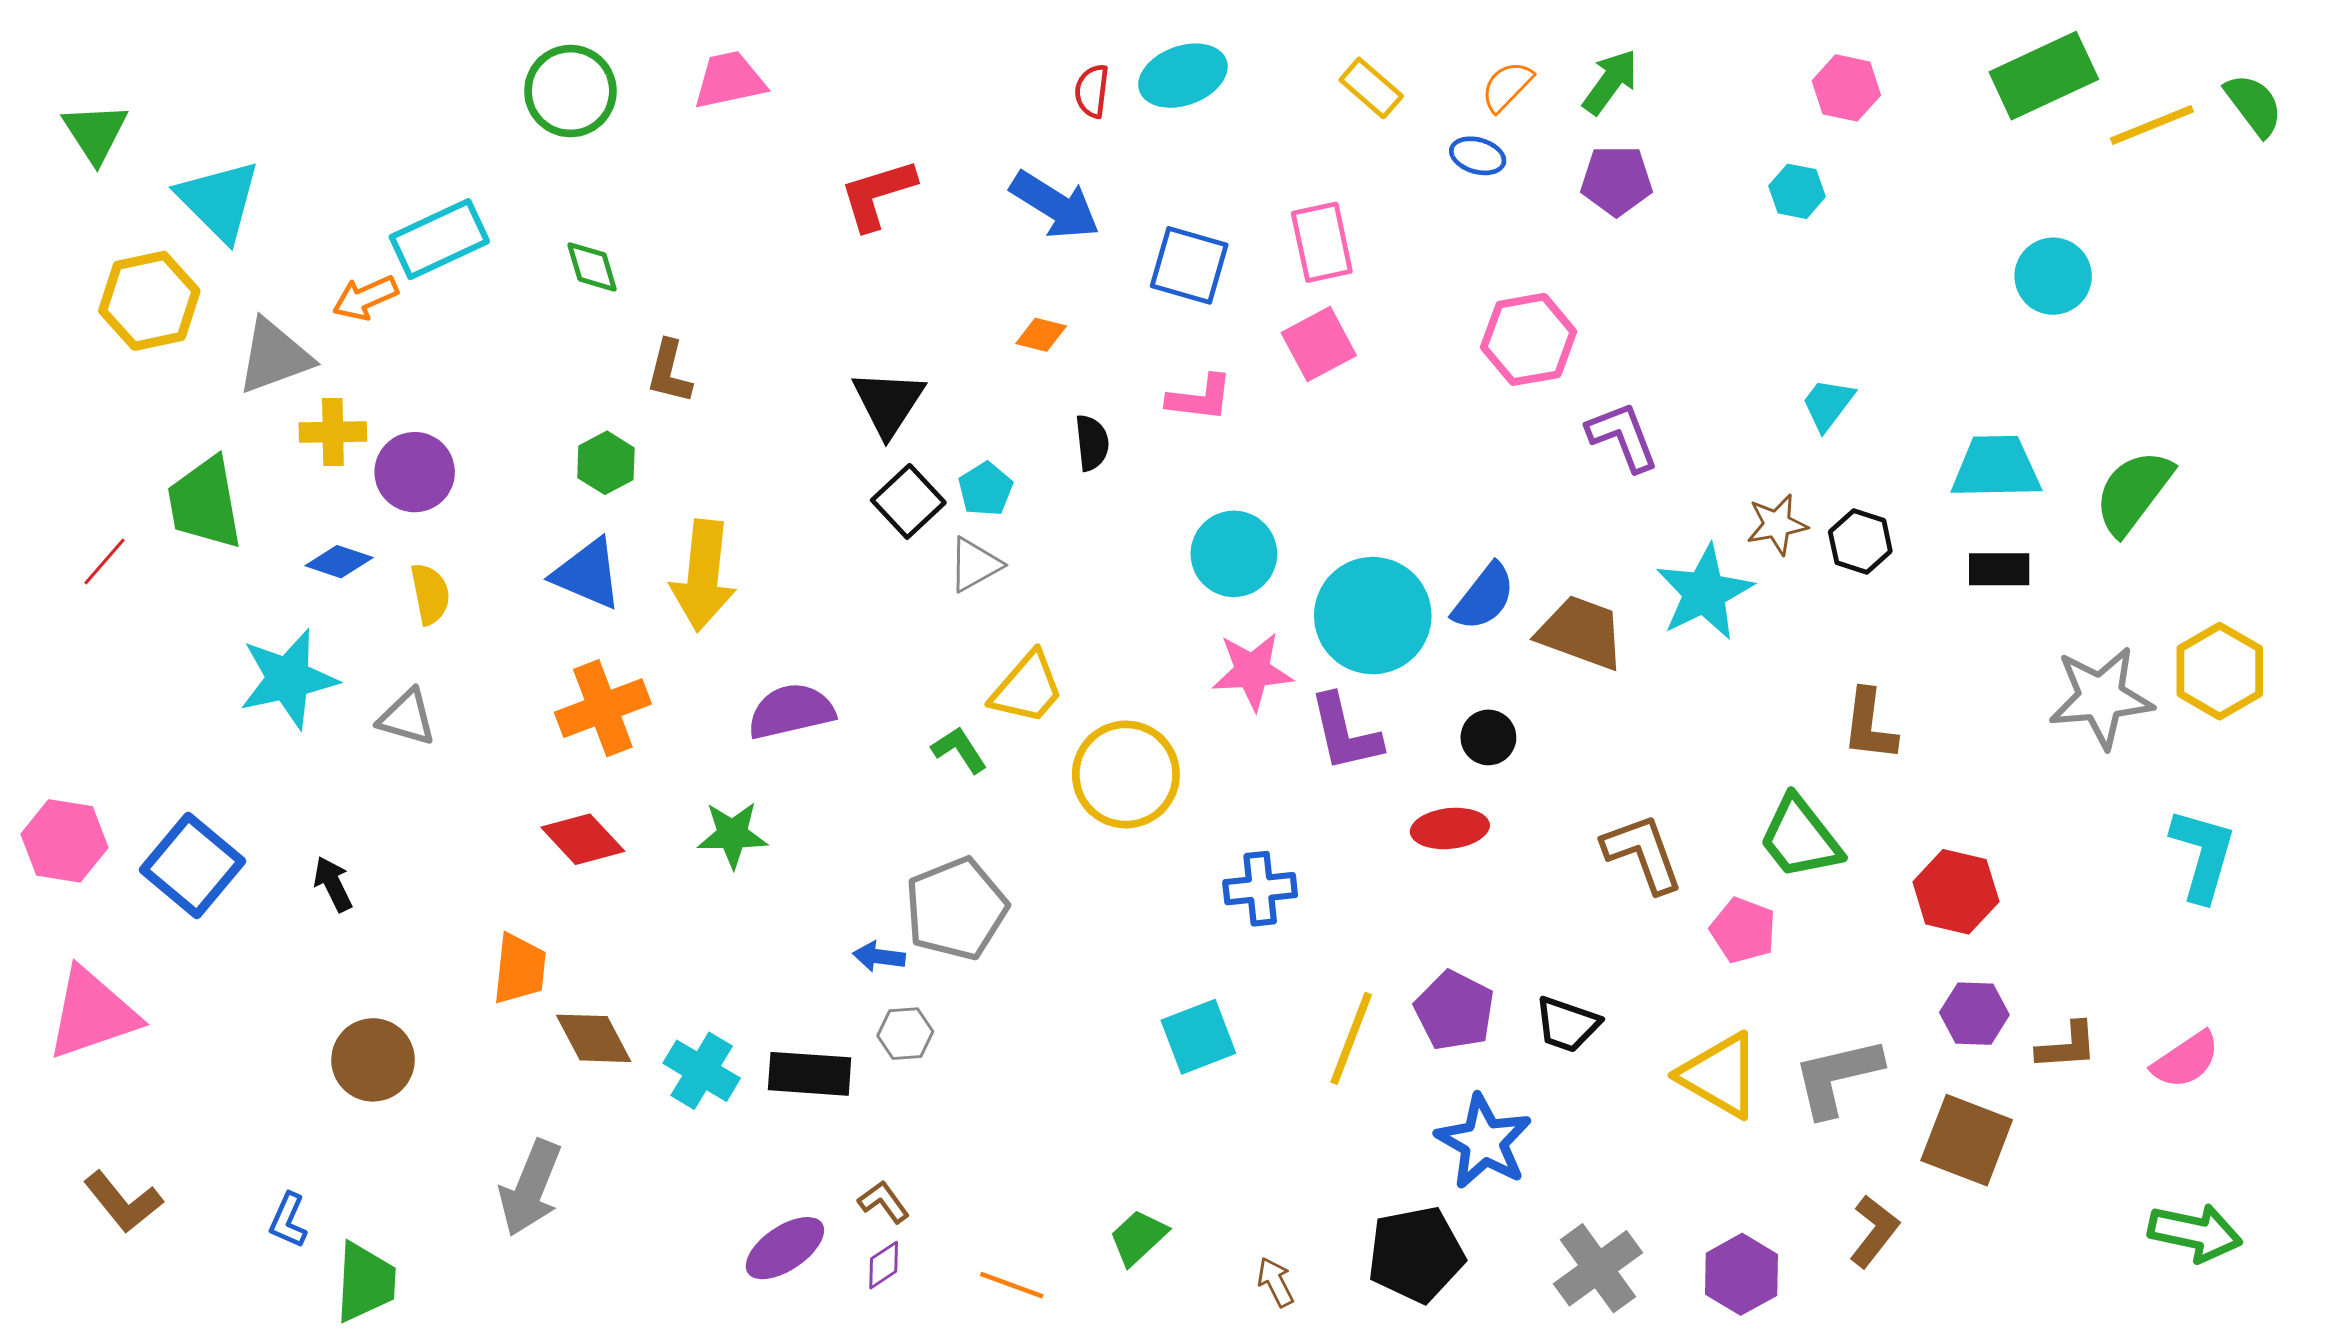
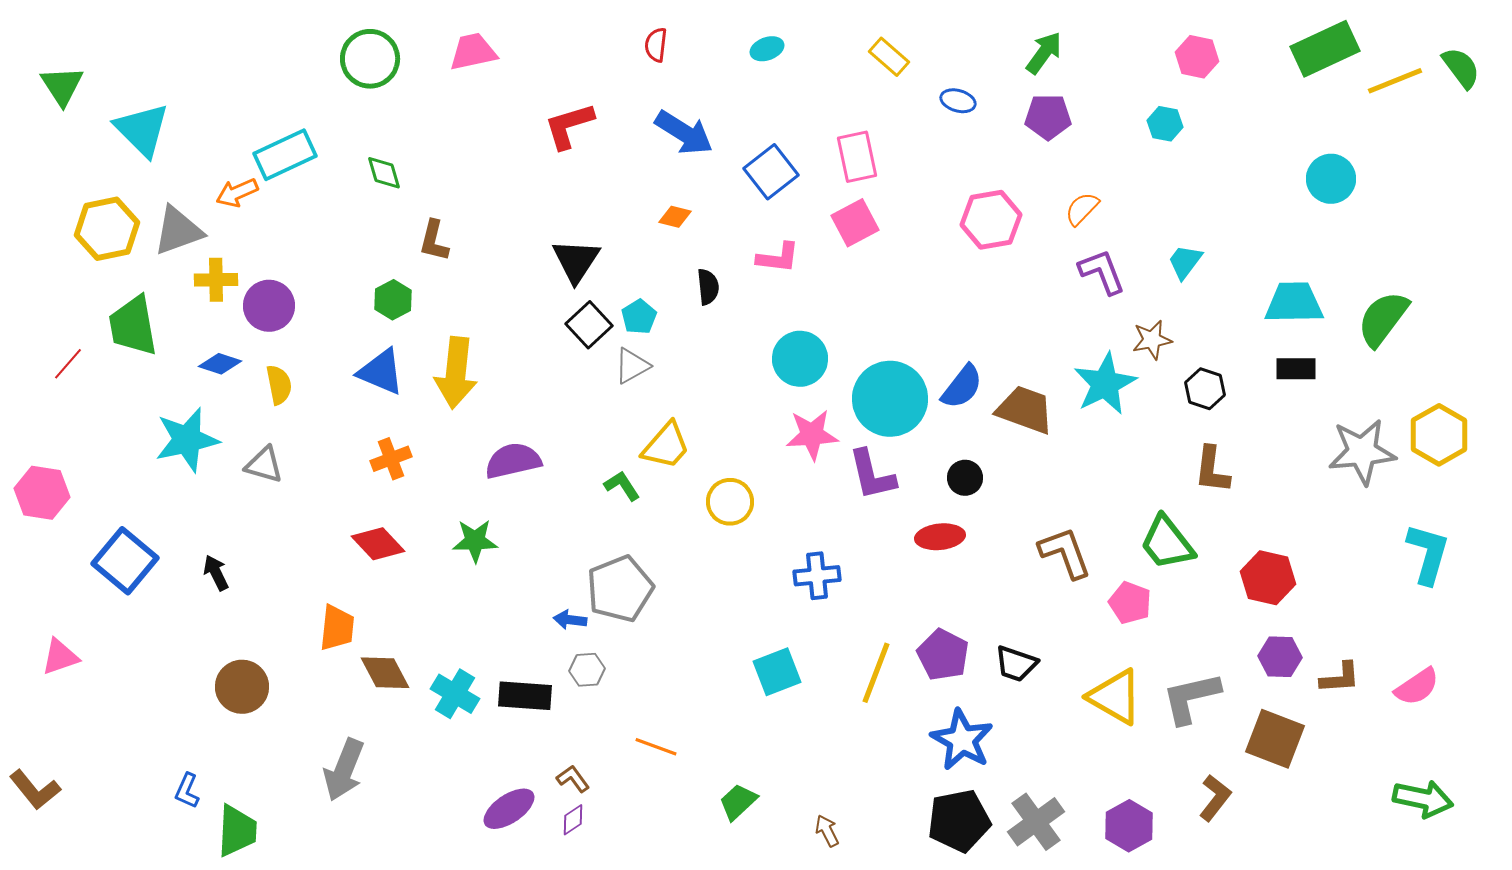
cyan ellipse: (1183, 76) -> (767, 49), size x0.6
orange semicircle: (1507, 86) -> (1082, 209), moved
red semicircle: (1092, 91) -> (656, 45), moved
blue square: (1189, 265) -> (771, 172), turned 36
yellow hexagon: (149, 301) -> (107, 229), moved
purple L-shape: (1623, 437) -> (1102, 272), moved
black hexagon: (1860, 542) -> (1205, 389), moved
orange cross: (603, 708) -> (391, 459), size x0.7
yellow circle: (1126, 774) -> (730, 502), size x0.7
pink hexagon: (64, 841) -> (42, 493), moved
pink triangle: (92, 1014) -> (60, 657), size x0.6
brown L-shape: (123, 1202) -> (35, 790), moved
black pentagon: (1416, 1254) -> (959, 821), moved
orange line: (1012, 1285) -> (656, 747), moved

